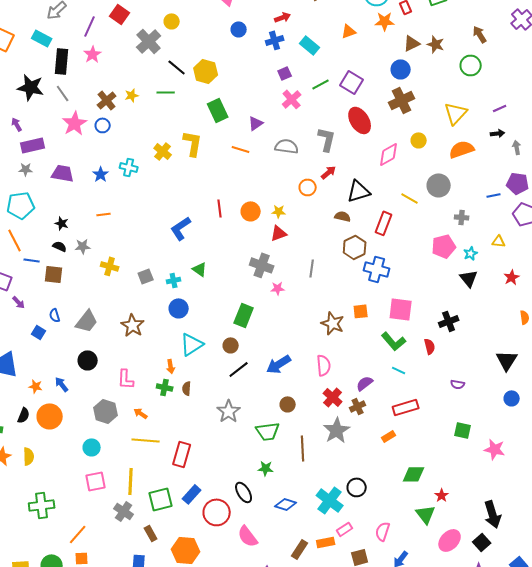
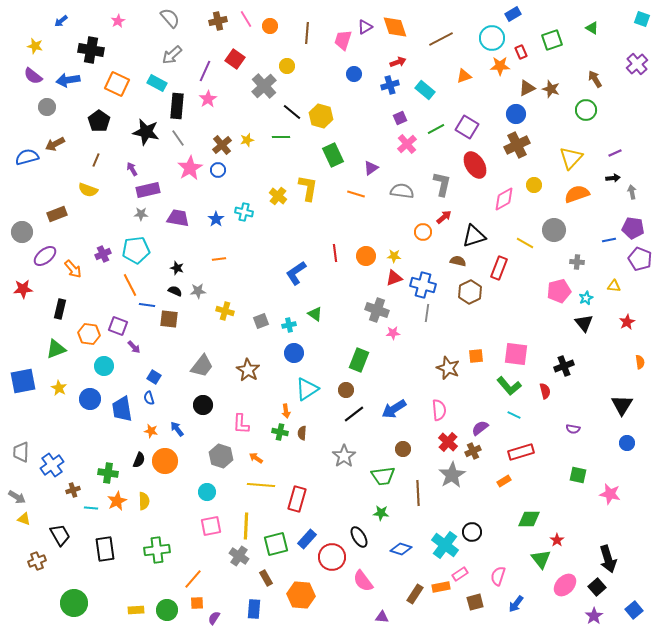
blue cross: (377, 269) -> (423, 285), moved
blue semicircle: (55, 315) -> (149, 398), moved

